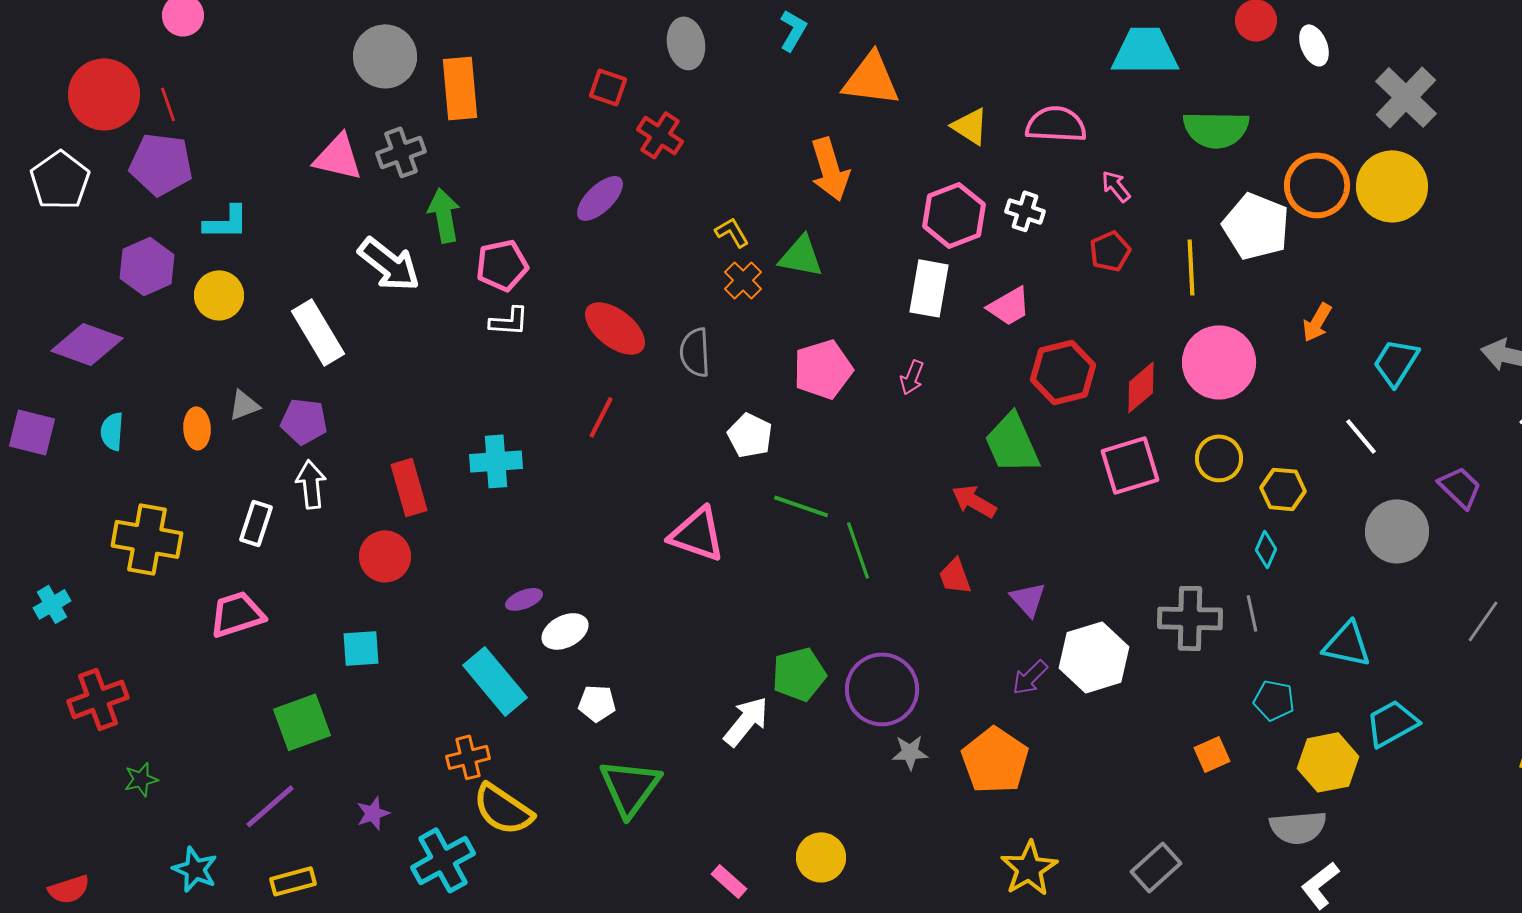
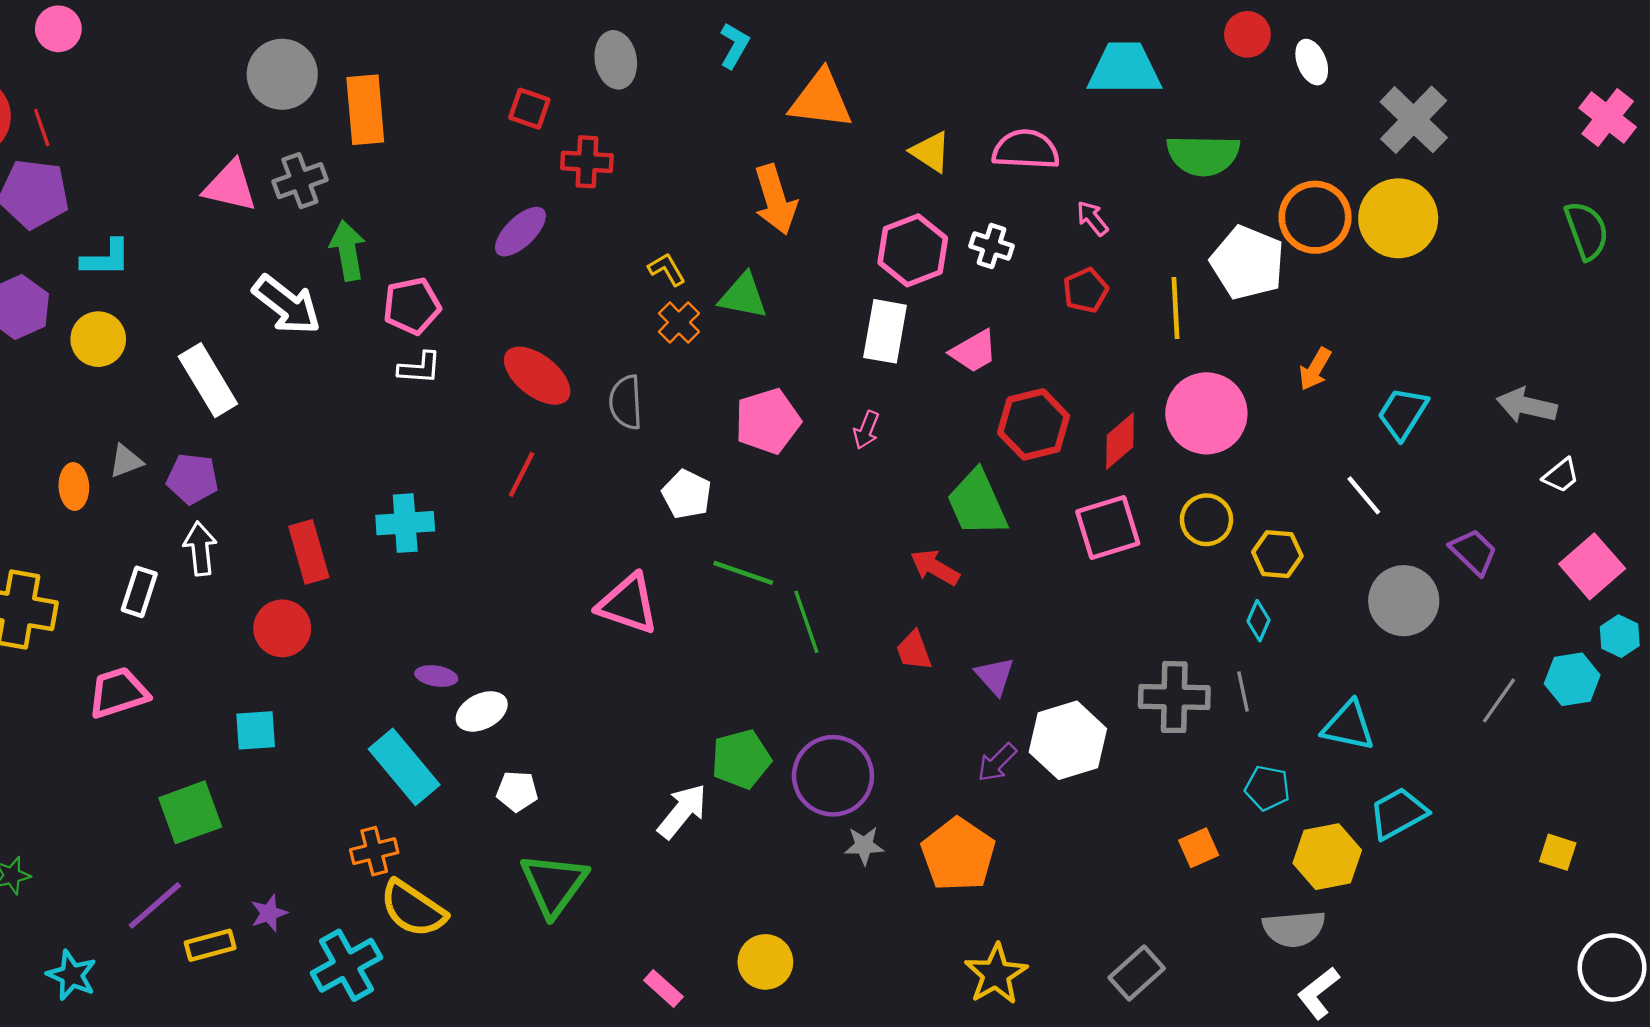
red cross: (660, 135) -> (587, 162), turned -30
purple ellipse: (524, 599) -> (436, 676), turned 30
yellow rectangle: (293, 881) -> (210, 945), moved

